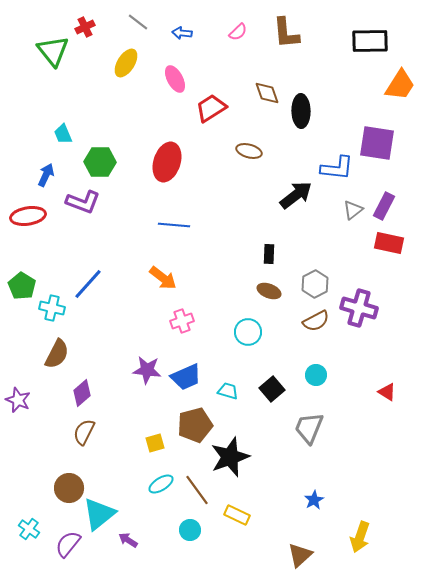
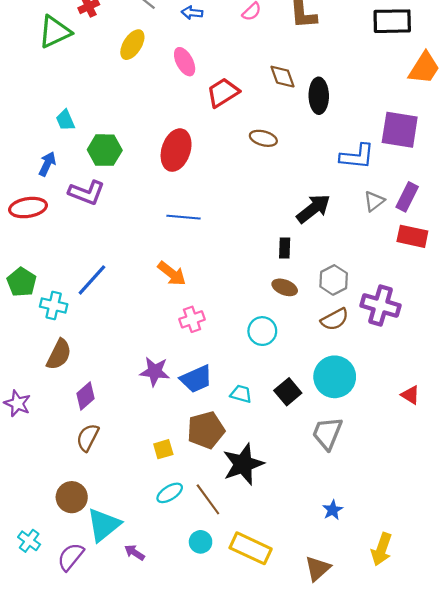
green triangle: (53, 51) -> (55, 32), turned 44
black arrow: (296, 195) -> (313, 209), moved
cyan circle: (316, 375) -> (335, 377), size x1.8
yellow rectangle: (237, 515) -> (251, 548), moved, size x1.5

